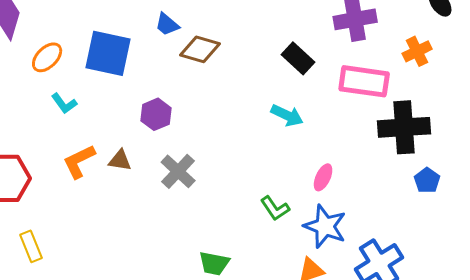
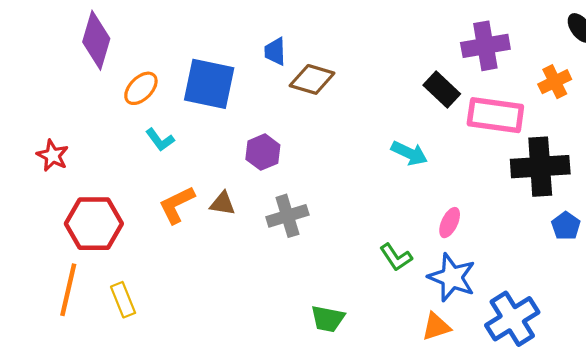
blue trapezoid: (167, 24) -> (275, 51), turned 48
black rectangle: (298, 58) -> (442, 89), moved
gray cross: (178, 171) -> (287, 216), turned 30

